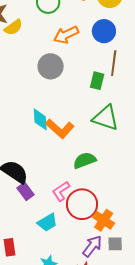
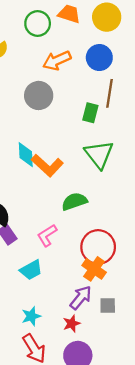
green triangle: (106, 118) -> (99, 154), turned 32
red circle: (82, 204) -> (98, 247), moved
gray square: (115, 244) -> (108, 306), moved

